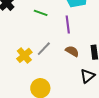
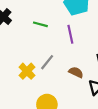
brown semicircle: (72, 51) -> (76, 72), moved

